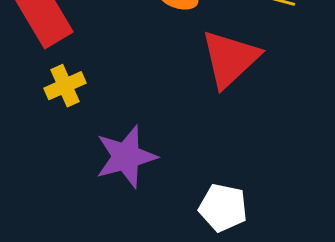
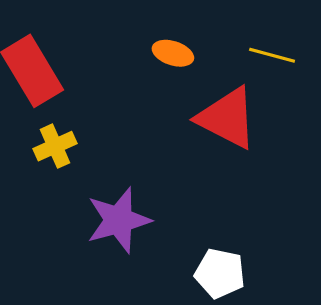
red triangle: (230, 59) -> (227, 118), turned -50

